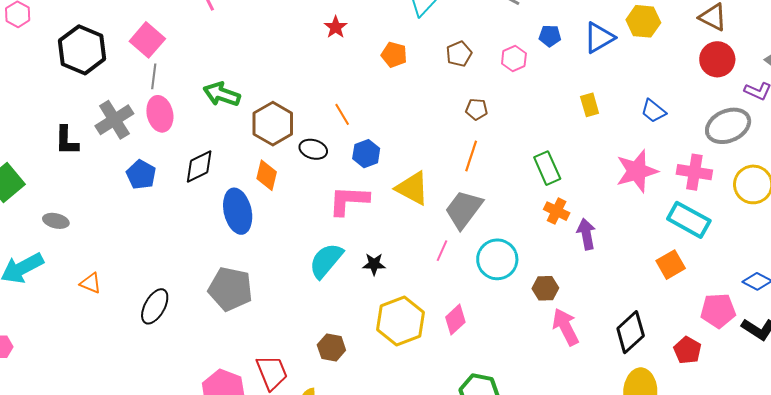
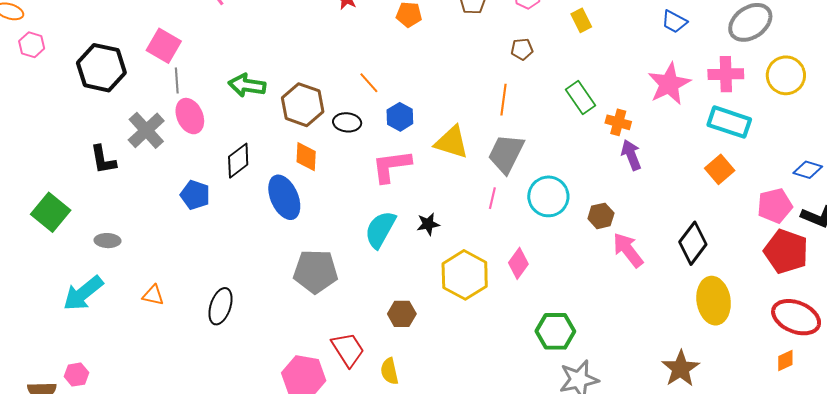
yellow rectangle: (590, 105) -> (581, 20), moved
brown pentagon: (477, 109) -> (522, 49), moved
blue pentagon: (141, 175) -> (195, 195), moved
orange cross: (557, 211) -> (618, 122), moved
gray pentagon: (230, 289) -> (316, 271), moved
red pentagon: (687, 350) -> (786, 251), moved, size x1.6

